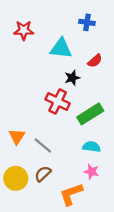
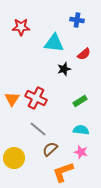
red cross: (58, 101) -> (36, 98), moved
green rectangle: (90, 114) -> (80, 101), size x0.6
orange triangle: (17, 137) -> (12, 99), moved
brown semicircle: (43, 174) -> (50, 149), moved

